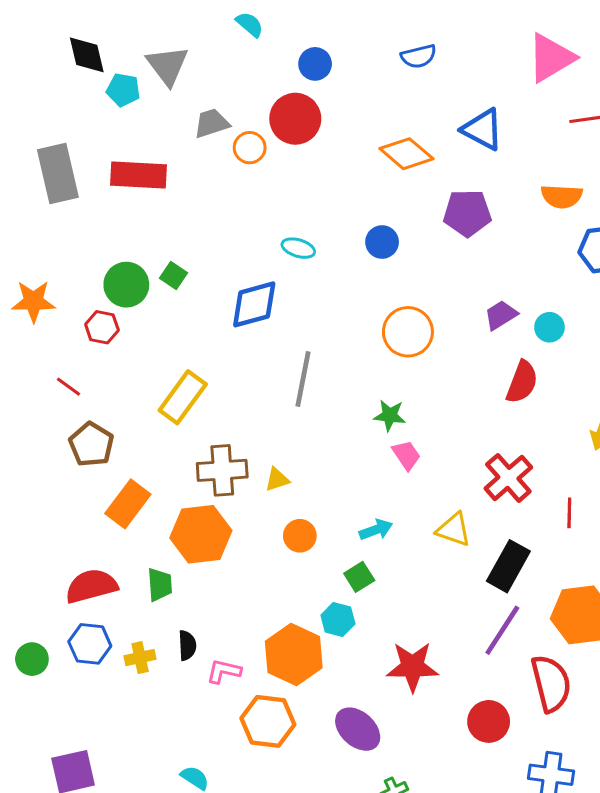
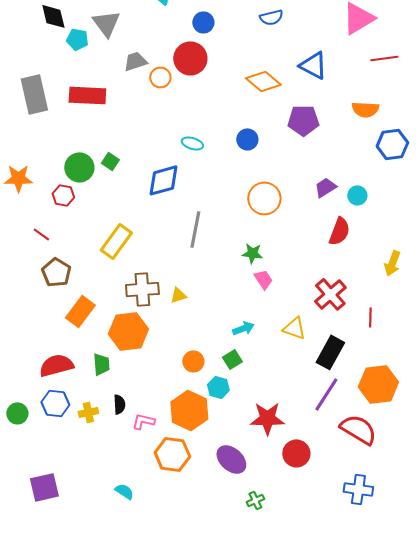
orange circle: (300, 536) -> (193, 361), moved
red semicircle: (551, 683) -> (358, 429), turned -45
red circle: (489, 721) -> (296, 453), moved

